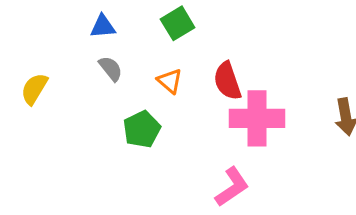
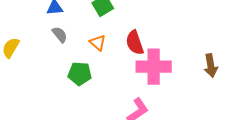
green pentagon: (142, 129) -> (80, 74), turned 30

